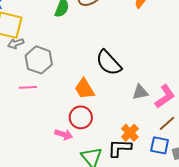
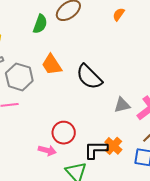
orange trapezoid: (84, 89) -> (52, 65), moved
black L-shape: (120, 148) -> (96, 150), moved

